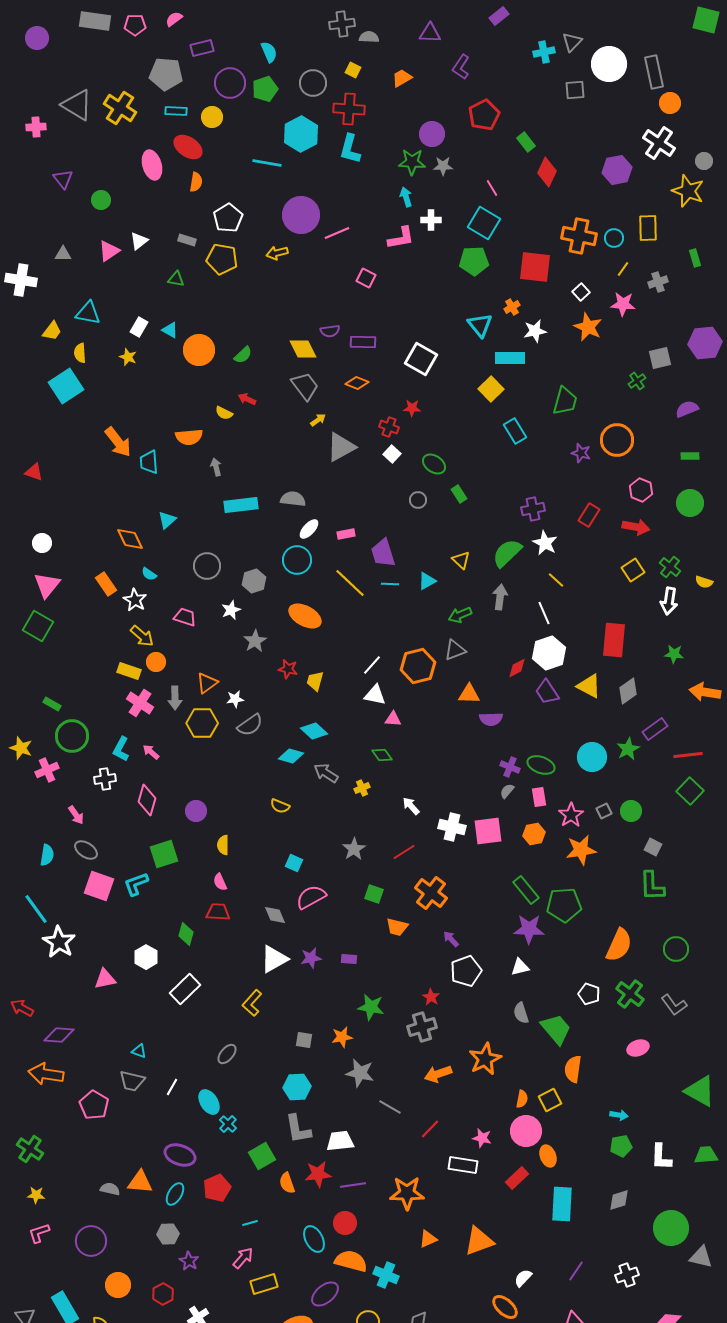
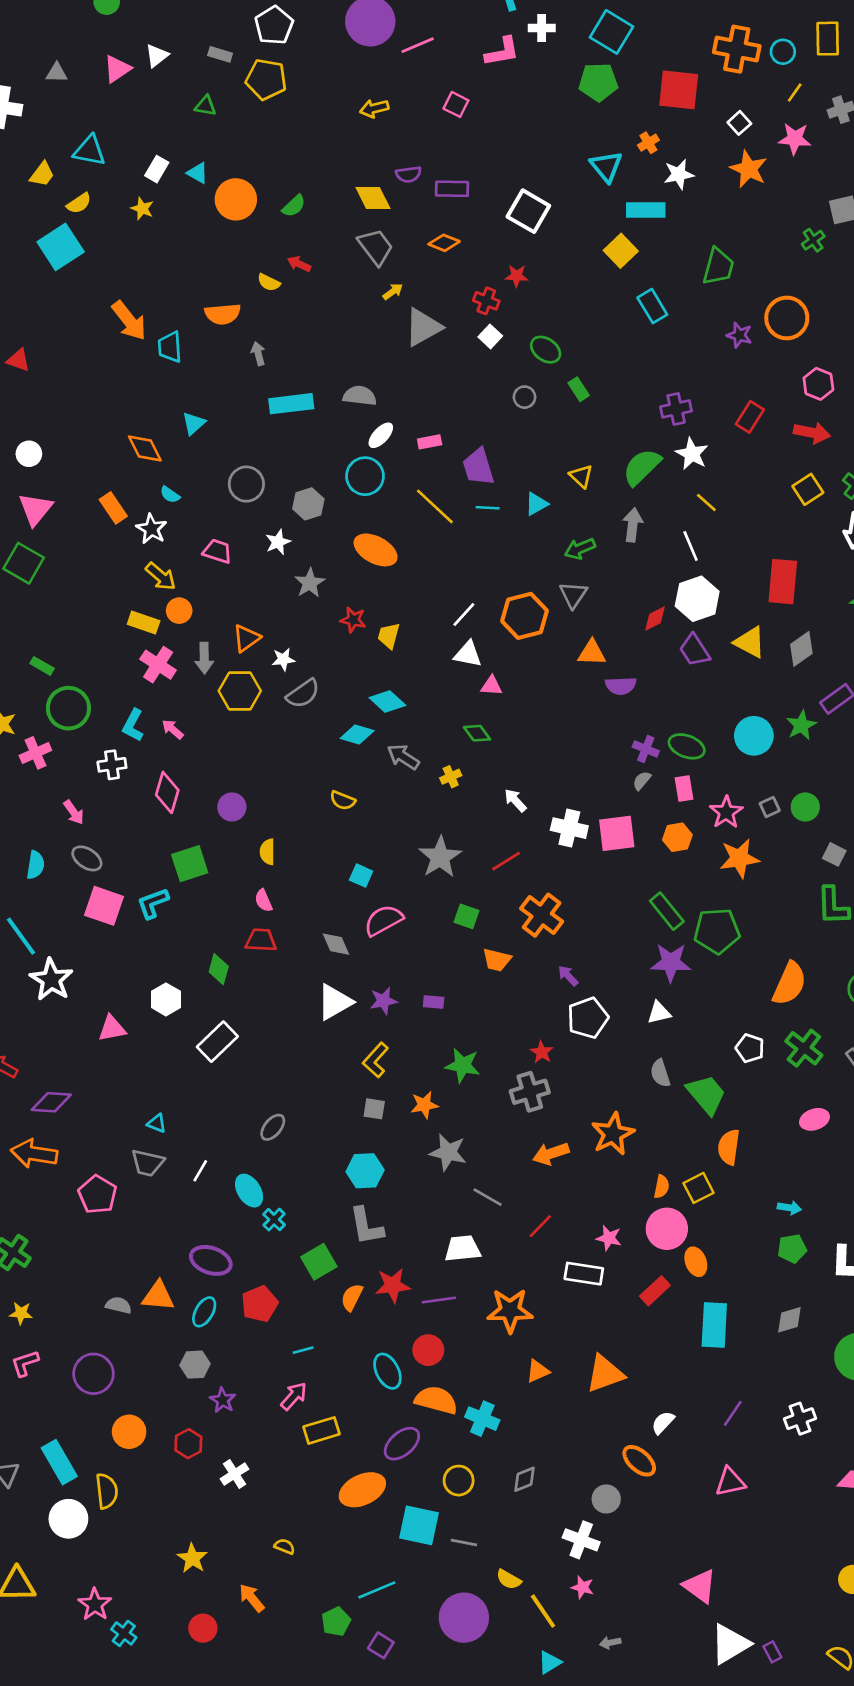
yellow arrow: (277, 253) -> (374, 108), moved
yellow semicircle: (80, 353) -> (79, 203), turned -120
gray triangle: (455, 650) -> (573, 595), turned -35
gray star: (354, 849) -> (440, 857), size x1.4
yellow L-shape: (252, 1003) -> (376, 1060), moved
white trapezoid: (340, 1141) -> (463, 1249), moved
orange semicircle: (287, 1183) -> (352, 1297), turned 45

